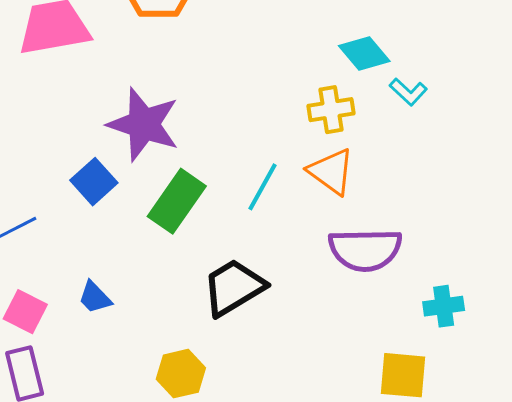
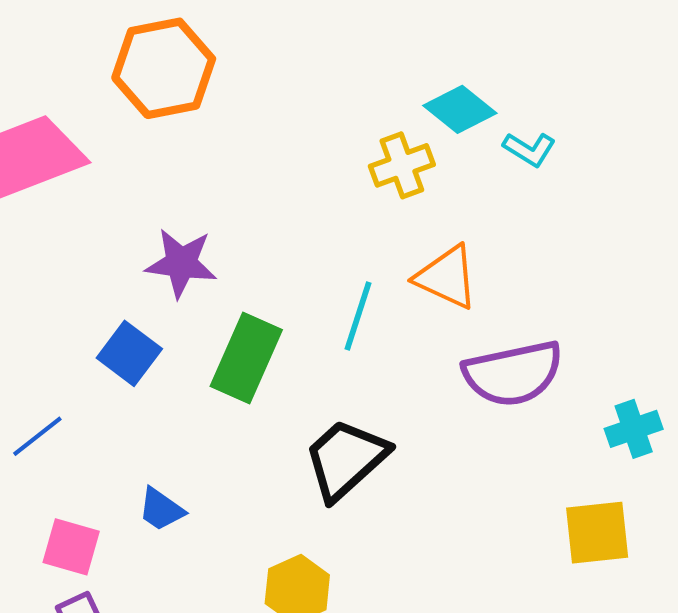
yellow cross: (331, 110) -> (402, 165), moved
purple star: (144, 124) -> (181, 263), size x0.7

